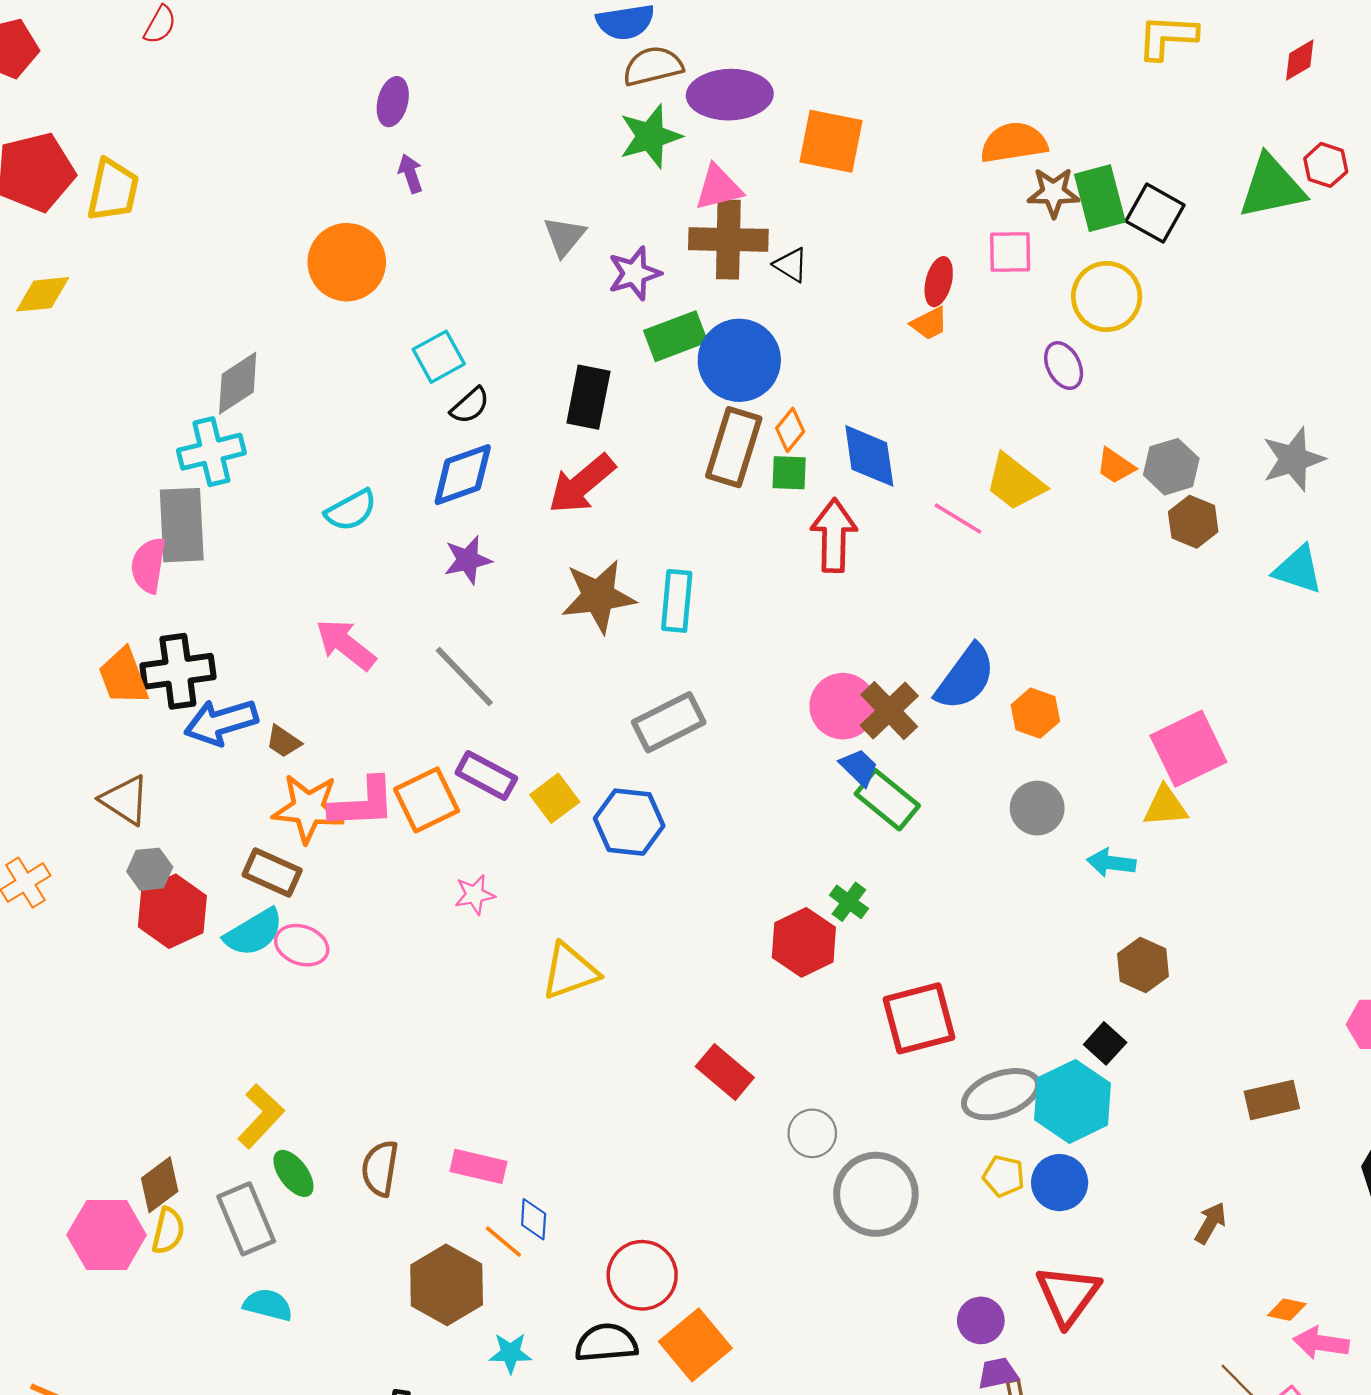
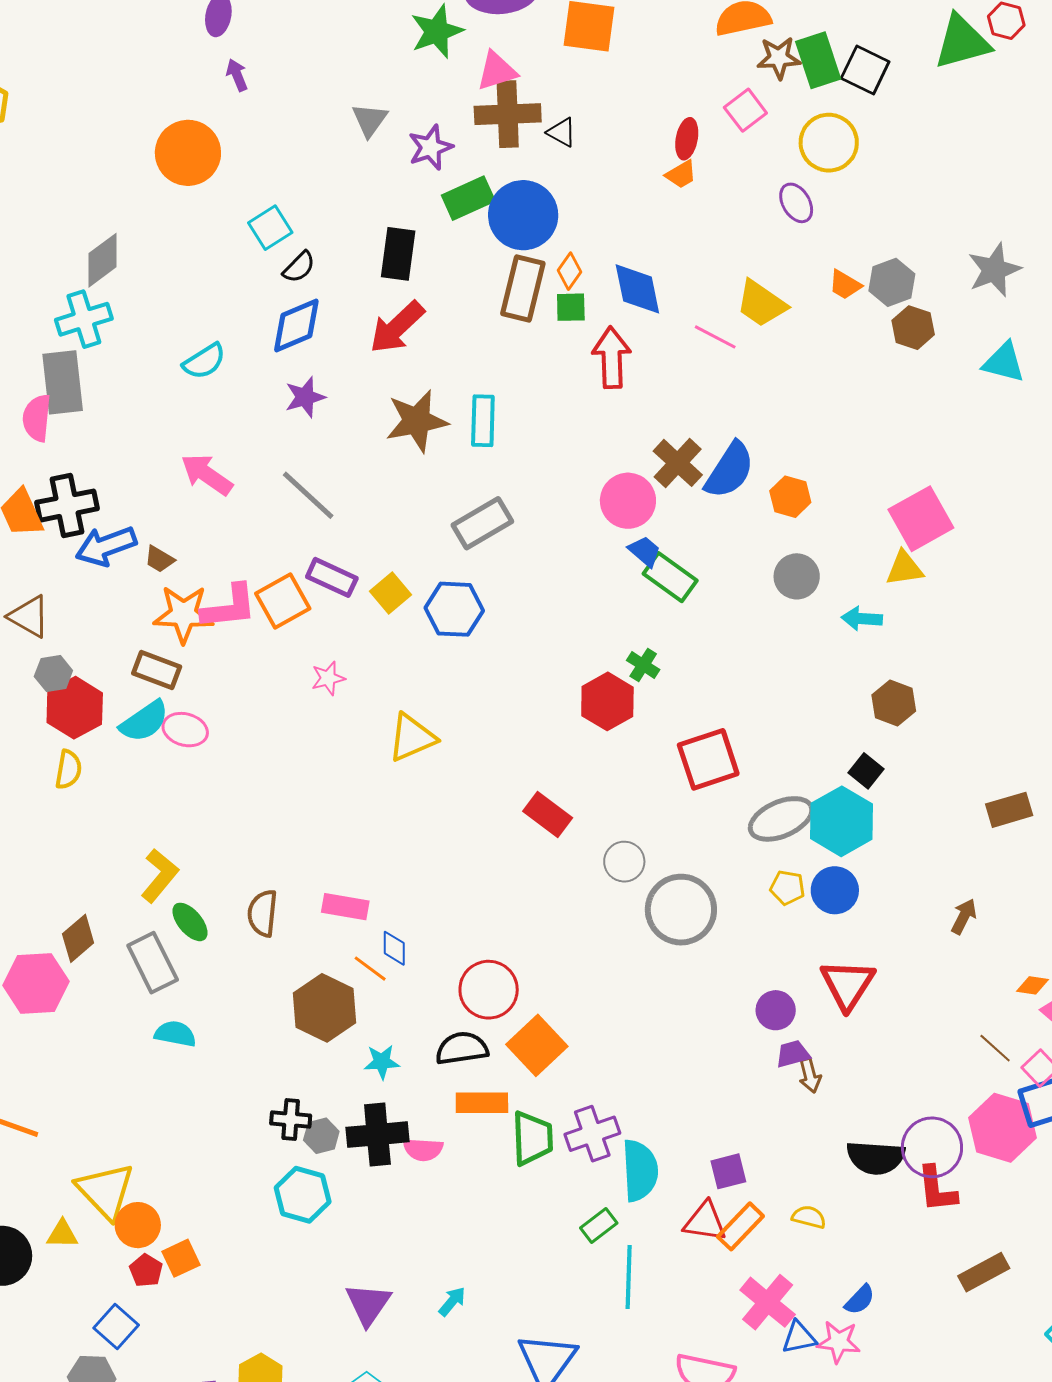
pink square: (1010, 252) -> (745, 110), turned -33
brown cross: (889, 711) -> (678, 463), moved
yellow semicircle: (168, 1231) -> (68, 770), moved

